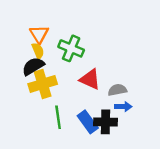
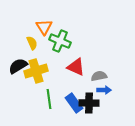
orange triangle: (39, 34) -> (44, 27), moved
black semicircle: (33, 66) -> (18, 66), moved

